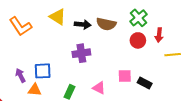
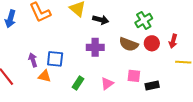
green cross: (139, 18) -> (144, 20), moved
brown semicircle: (106, 24) -> (129, 44), moved
black rectangle: (145, 83) -> (152, 85), turned -48
pink triangle: (99, 88) -> (107, 84), turned 48

